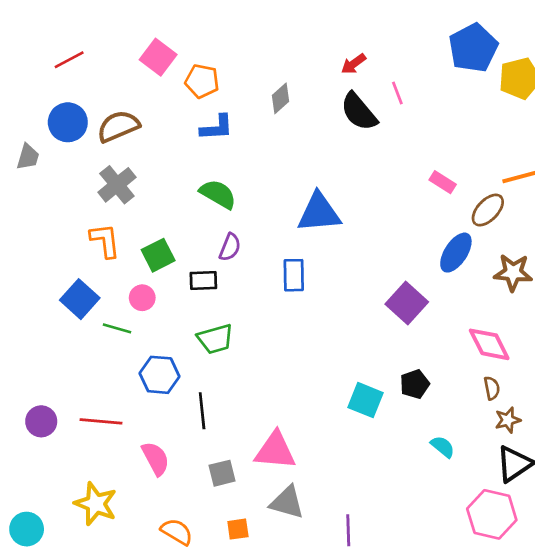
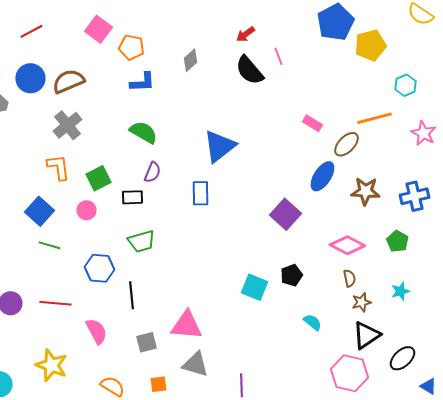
blue triangle: (319, 213) -> (219, 146), turned -33
green line: (117, 328) -> (49, 245), moved
pink diamond: (489, 344) -> (347, 245), turned -36

